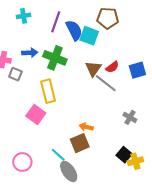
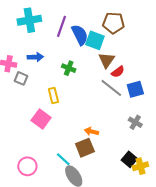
cyan cross: (24, 16) -> (29, 20), size x1.6
green cross: (55, 58) -> (69, 68), moved, size x0.6
brown triangle: (93, 69) -> (106, 60), moved
blue square: (137, 70) -> (135, 89), moved
yellow rectangle: (48, 91) -> (53, 96), size x0.7

